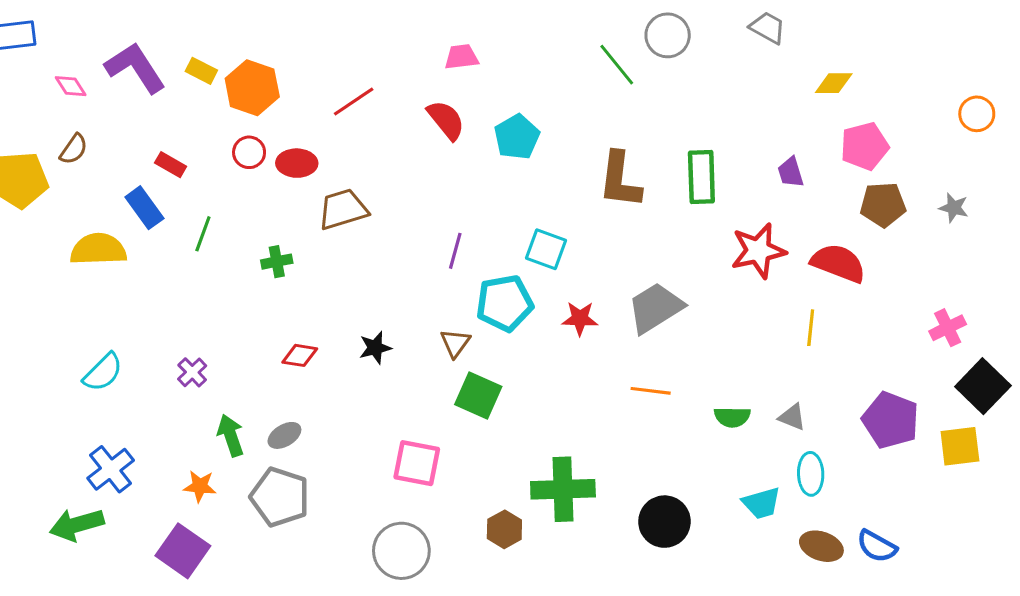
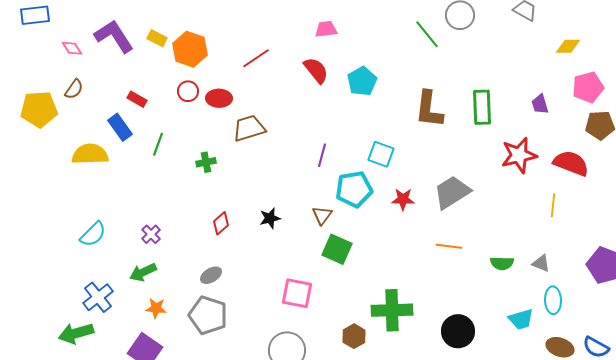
red diamond: (300, 355) -> (221, 223), turned -50
green arrow: (231, 435) -> (143, 272), moved, turned -96

